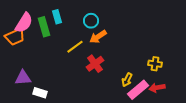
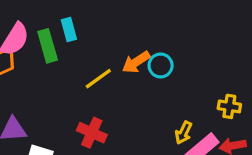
cyan circle: (91, 21) -> (161, 65), moved
red cross: (95, 64) -> (92, 133), moved, turned -30

